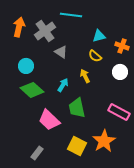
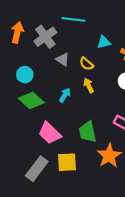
yellow semicircle: (95, 56) -> (86, 64), moved
green trapezoid: (77, 108) -> (88, 132), moved
yellow square: (77, 146) -> (67, 162), moved, turned -30
gray rectangle: (37, 153) -> (37, 169), size x1.6

